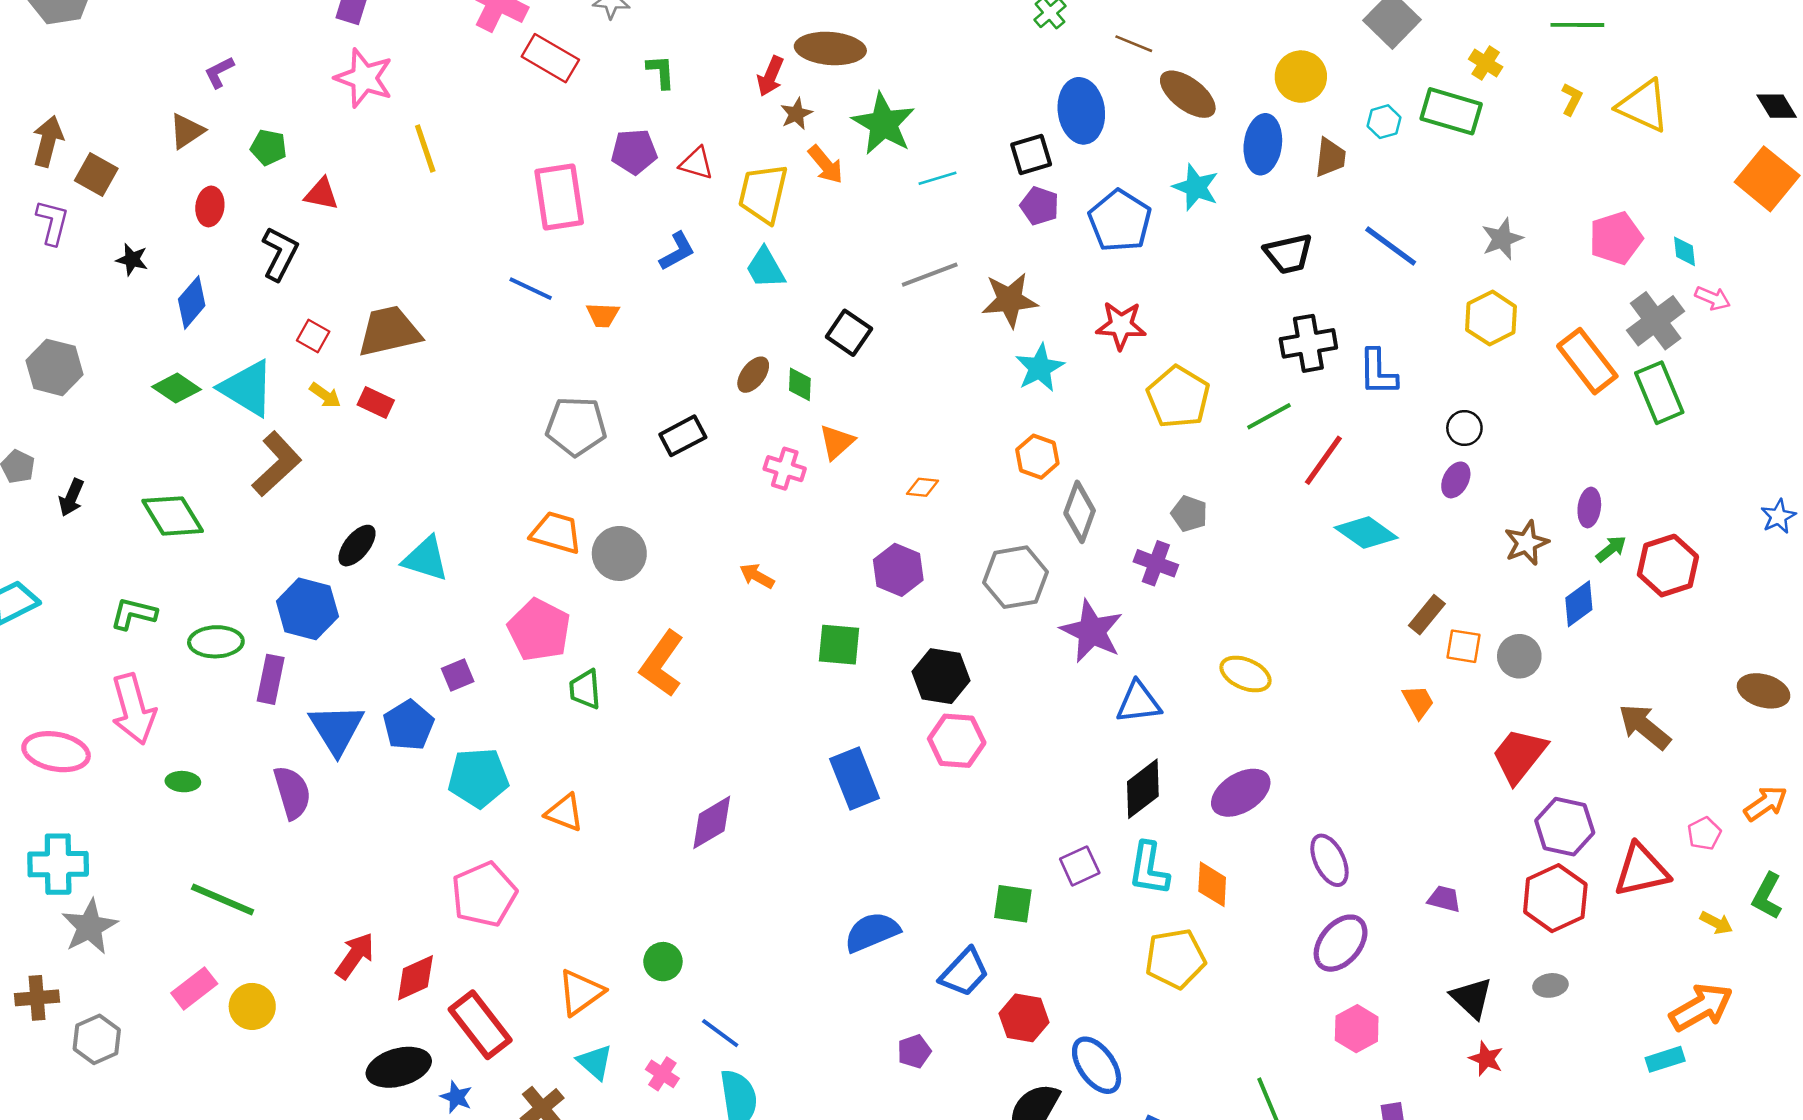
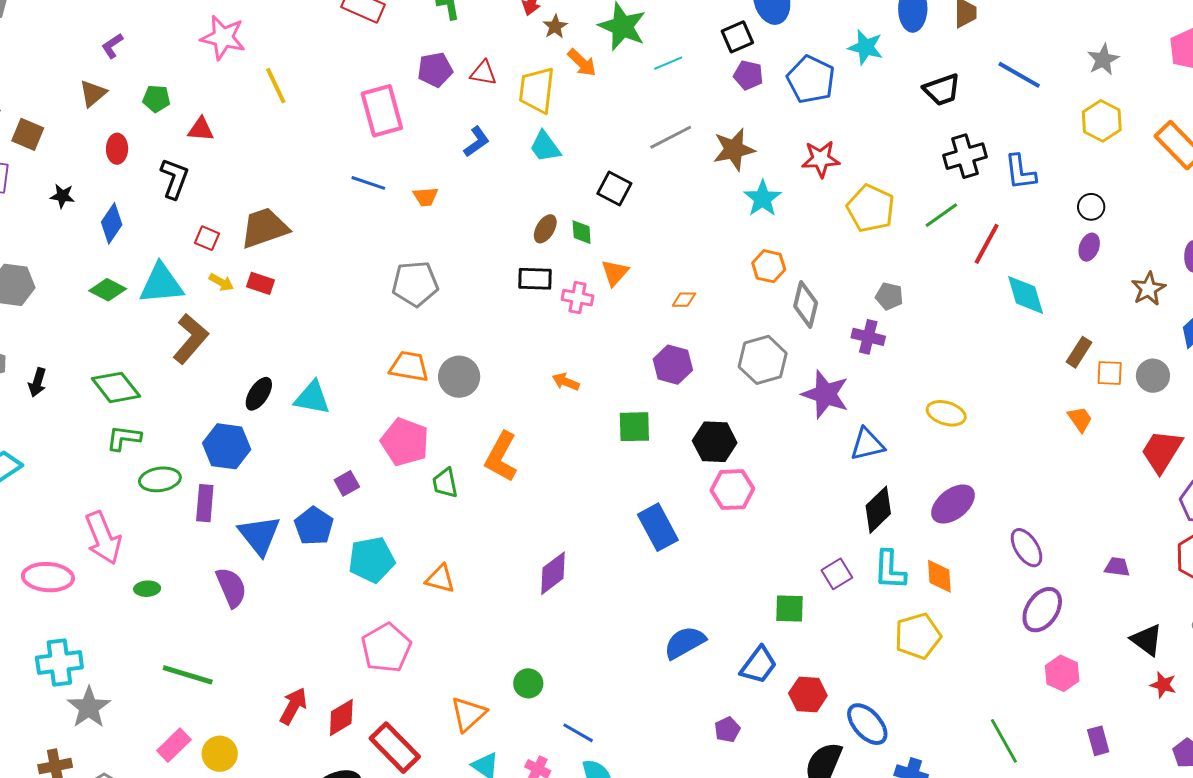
cyan triangle: (247, 388) -> (161, 284), turned -30
black rectangle: (683, 436) -> (535, 279), moved, turned 36
cyan diamond: (1366, 533) -> (1026, 295), turned 45
green L-shape: (133, 614) -> (124, 438), moved

